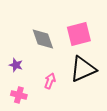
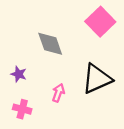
pink square: (79, 34) -> (100, 22), moved, turned -30

